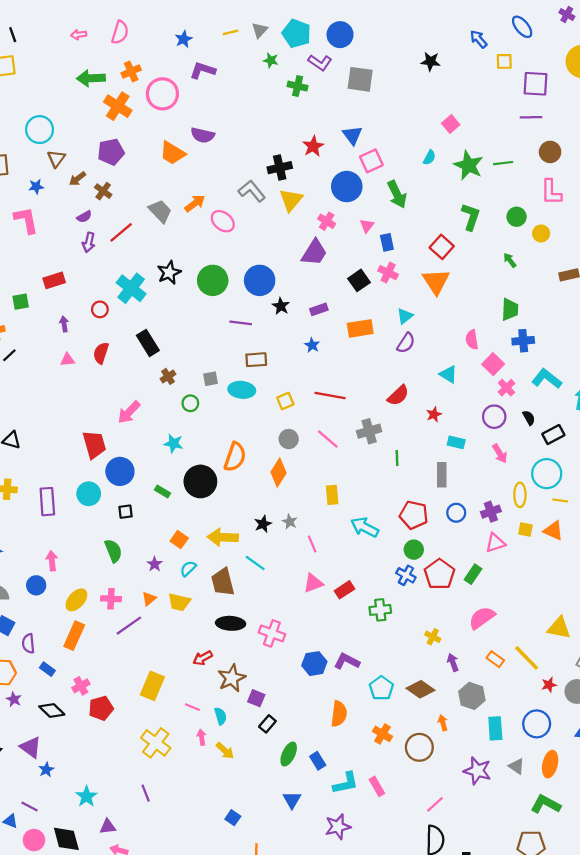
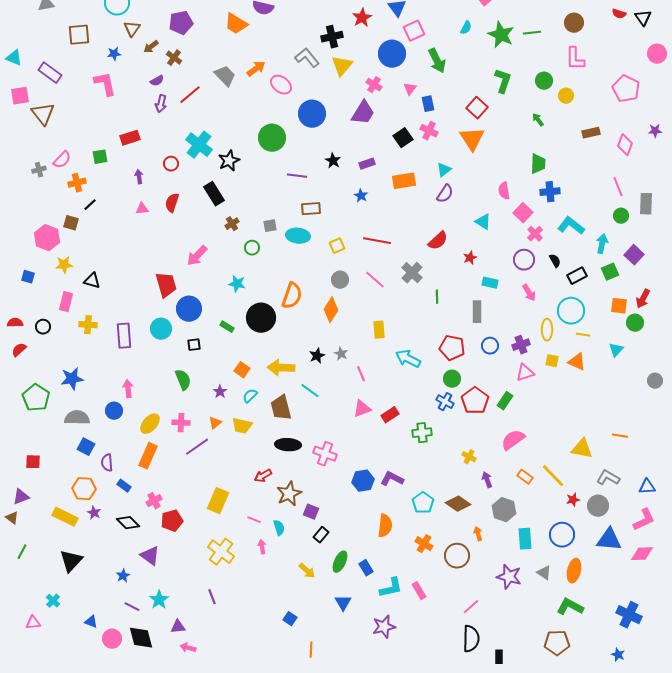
black star: (169, 273) -> (229, 161), moved
blue circle: (260, 280) -> (312, 114), moved
gray cross: (369, 431) -> (412, 273), turned -30
purple triangle: (31, 747) -> (150, 556), moved
yellow arrow: (225, 751) -> (307, 571), moved
purple line: (29, 807) -> (132, 607), moved

